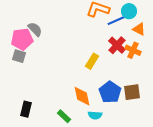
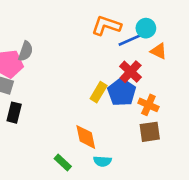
gray semicircle: (35, 29) -> (26, 51), turned 63
orange cross: (133, 50) -> (148, 105), moved
blue pentagon: (110, 92) -> (122, 92), moved
black rectangle: (26, 109) -> (14, 113), moved

